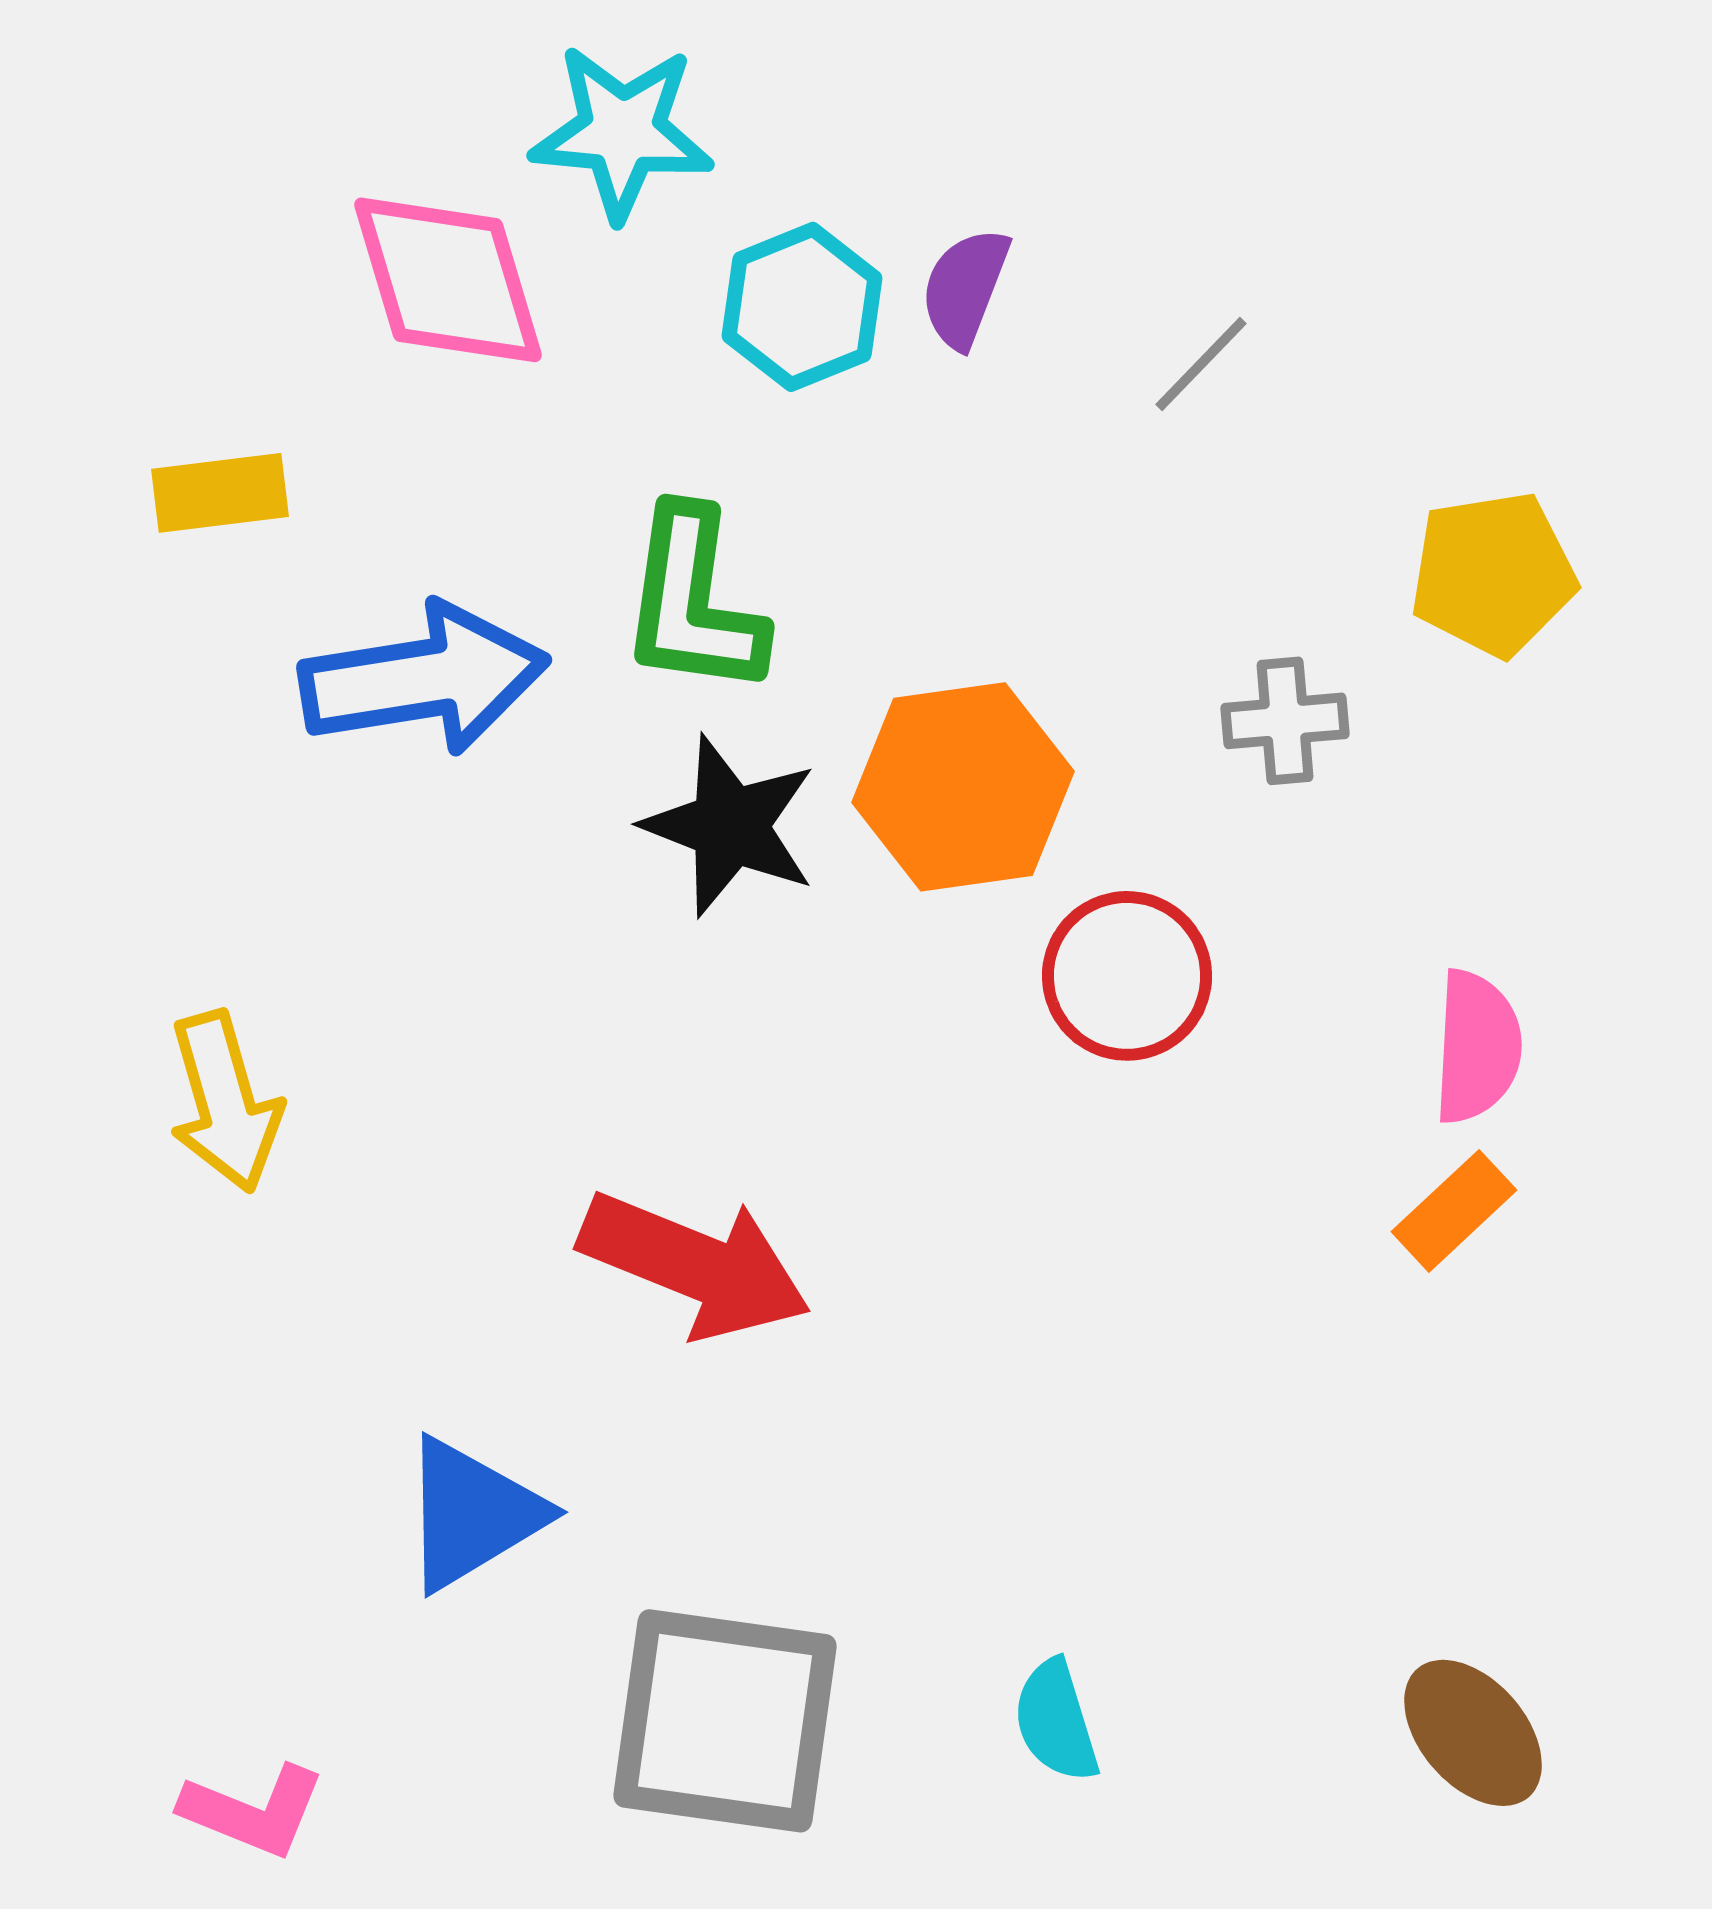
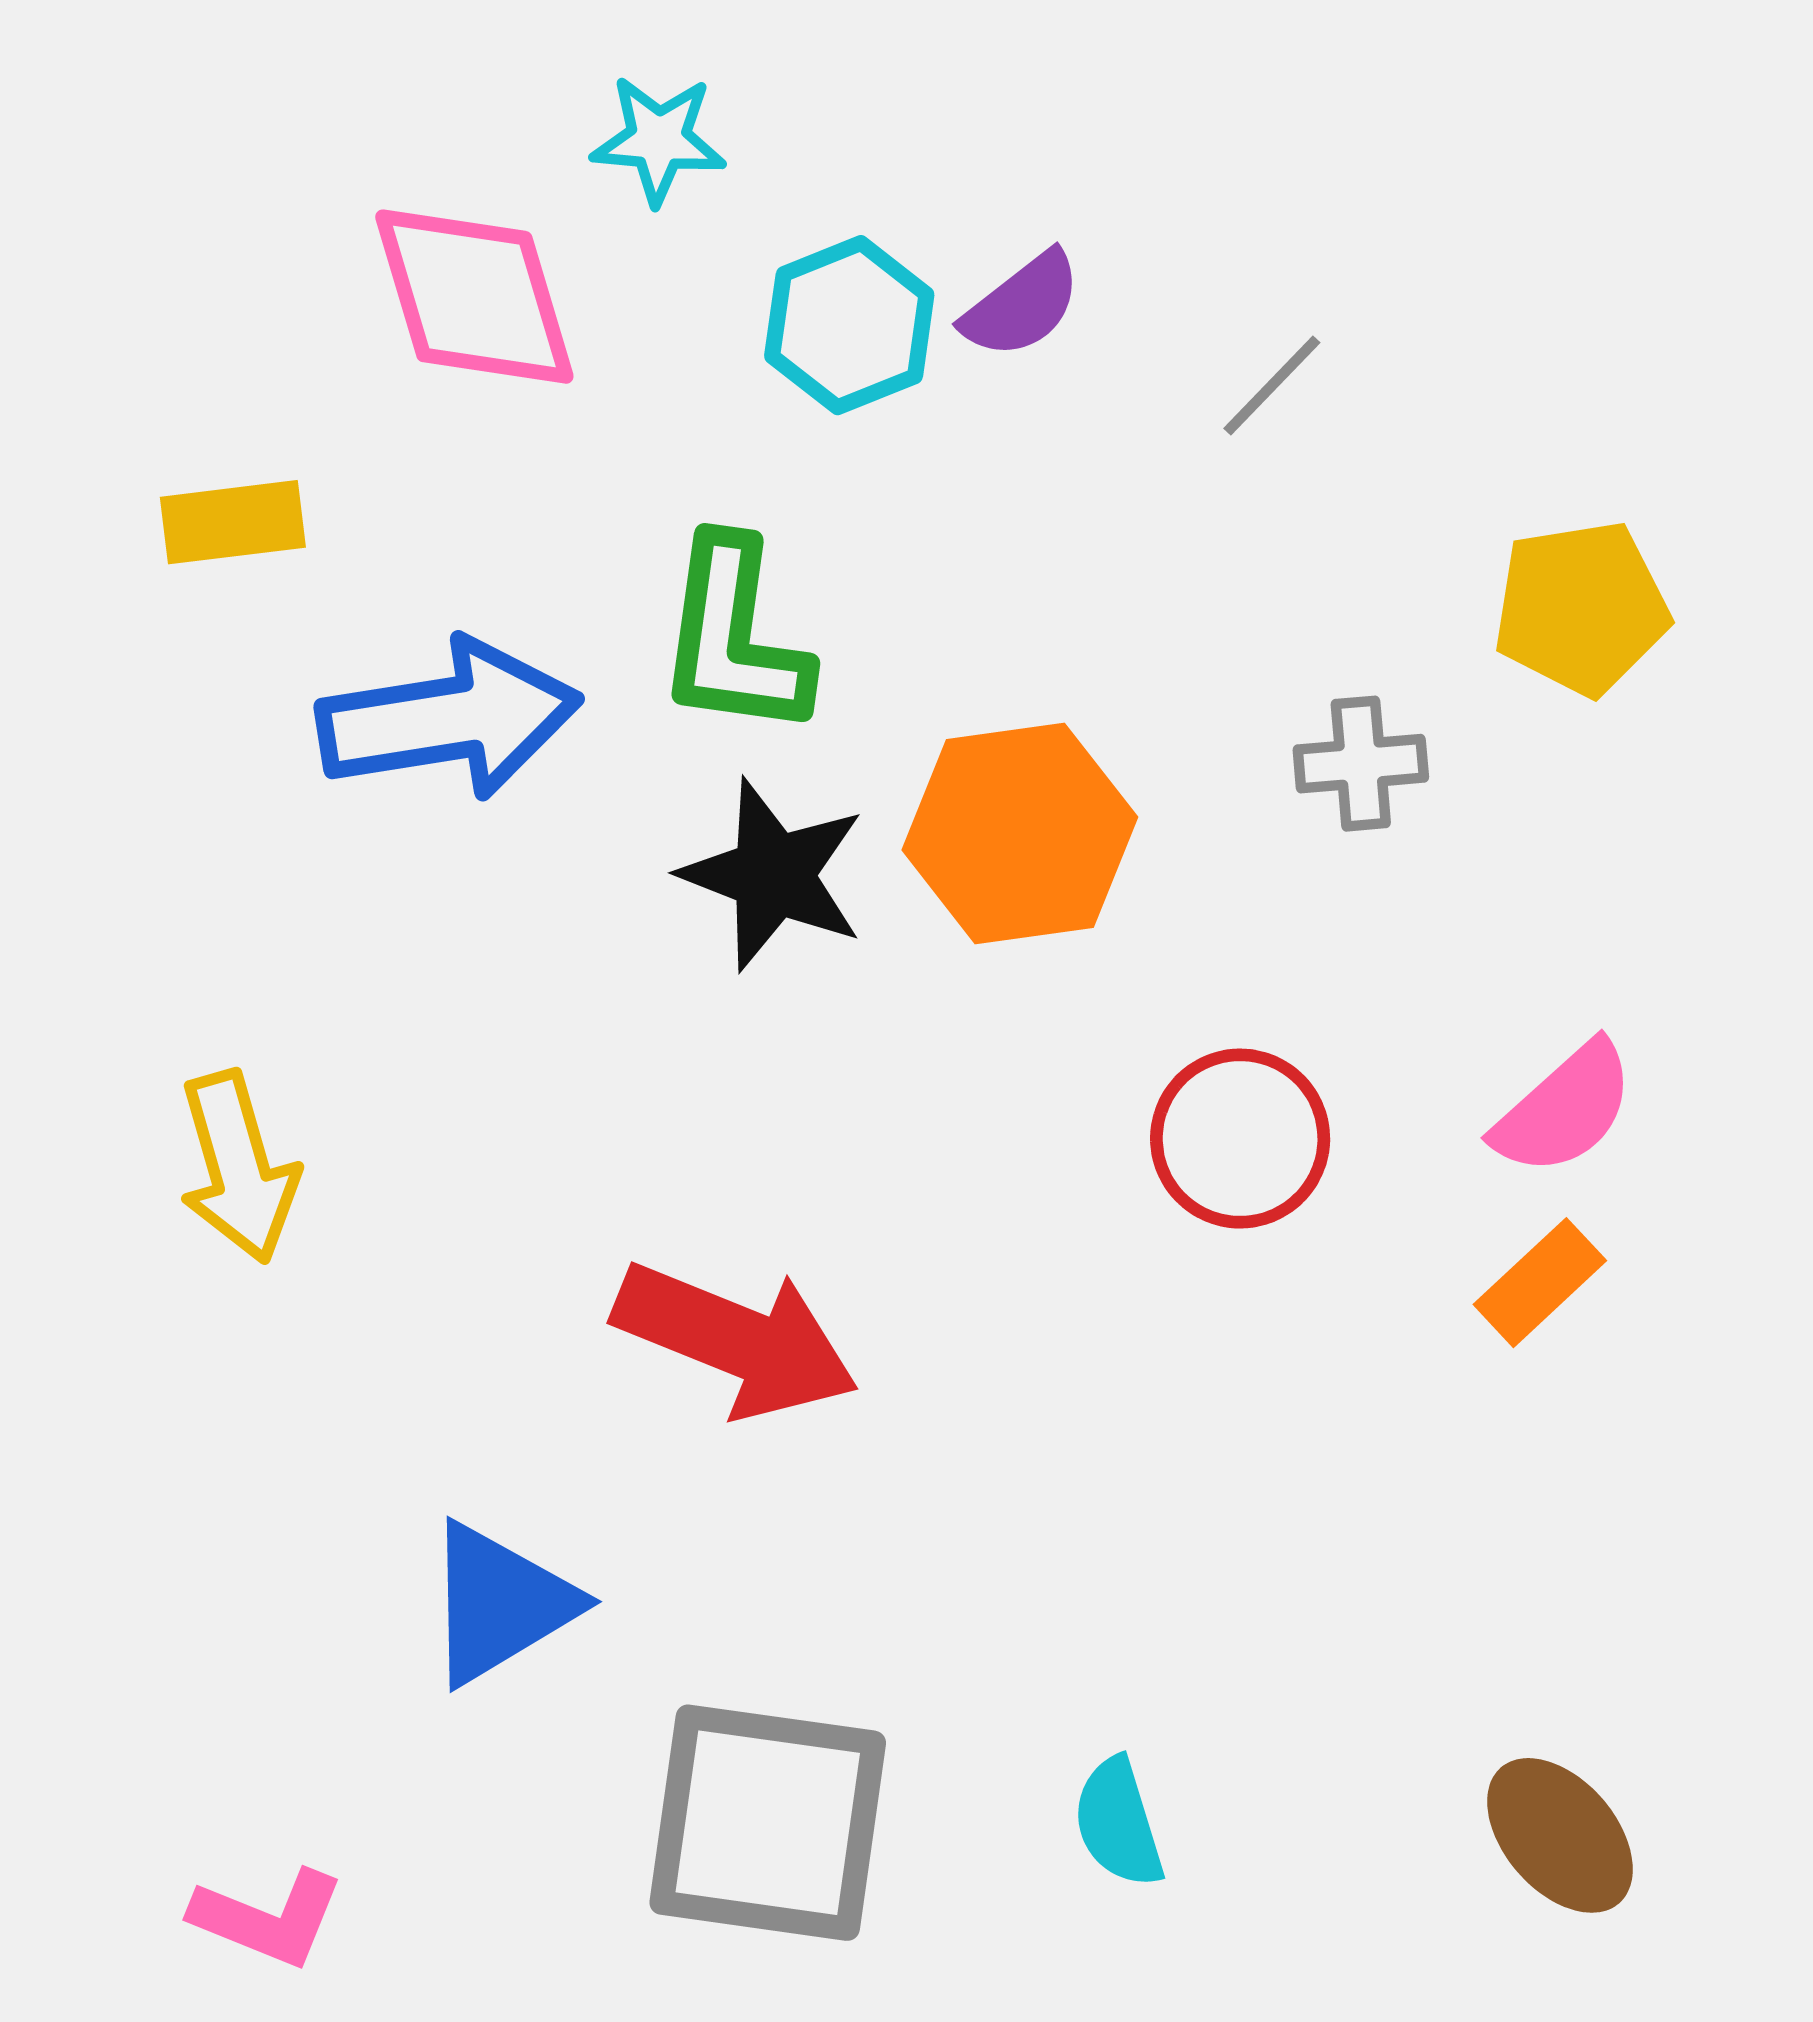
cyan star: (622, 132) -> (659, 140), size x0.7
purple semicircle: (965, 288) -> (1022, 305), turned -149
red circle: (1127, 976) -> (1240, 1139), moved
pink semicircle: (1477, 1047) -> (1564, 1109), turned 45

